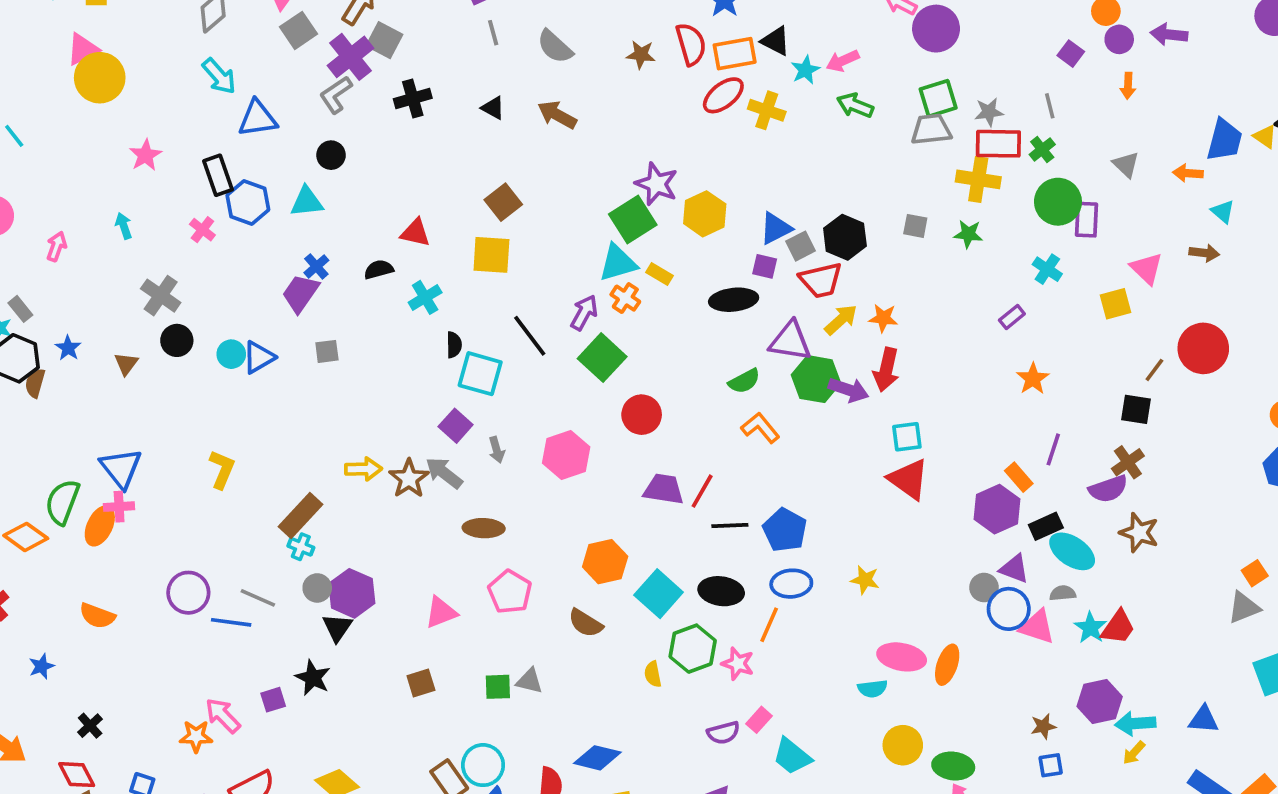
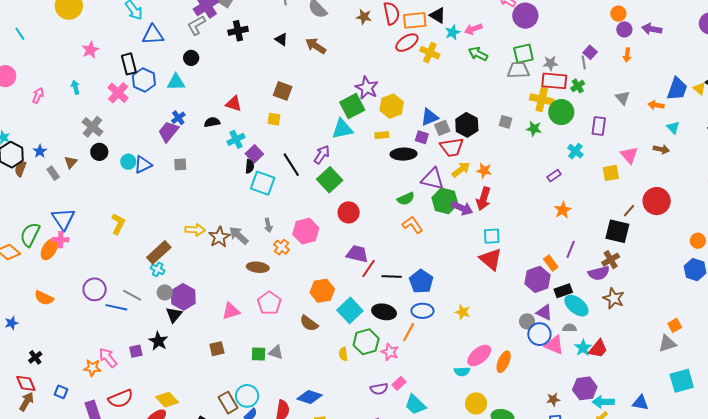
purple square: (1071, 54) -> (590, 52), moved
brown square: (503, 202) -> (283, 91), turned -36
green circle: (1058, 202) -> (561, 112), moved
pink cross: (202, 230) -> (118, 93), size x1.5
yellow square: (491, 255) -> (274, 119), size x0.6
yellow rectangle: (660, 274) -> (382, 135), moved, turned -40
orange cross: (625, 298) -> (282, 247), moved
gray rectangle: (20, 309) -> (53, 173), moved
black square: (1136, 409) -> (617, 231), size x1.4
purple square: (456, 426) -> (254, 154), moved
red line: (702, 491) -> (368, 269), moved
pink ellipse: (902, 657) -> (479, 355), turned -55

